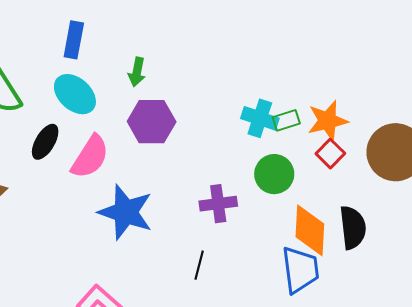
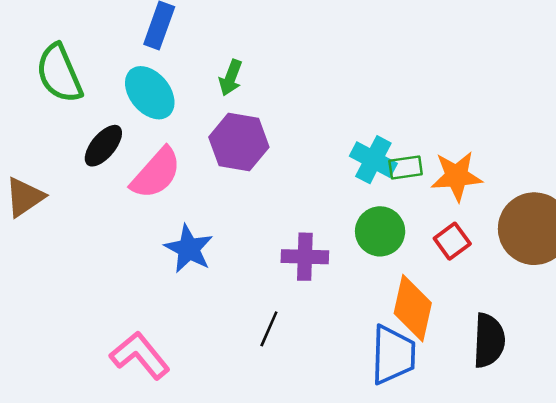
red square: (330, 154) -> (452, 241), moved
blue star: (126, 212) -> (189, 249), size x0.7
black semicircle: (353, 228) -> (489, 341), moved

